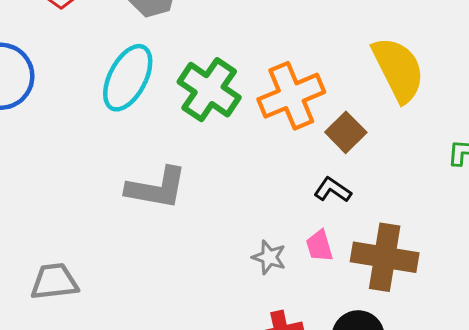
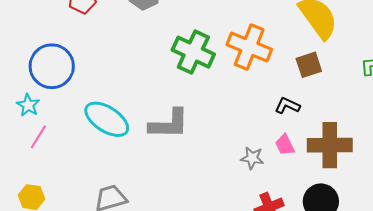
cyan ellipse: (128, 78) -> (107, 119), moved, turned -75
orange cross: (291, 96) -> (249, 47), turned -36
brown square: (346, 132) -> (309, 65), moved, turned 36

